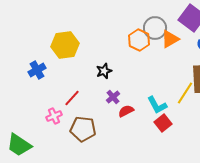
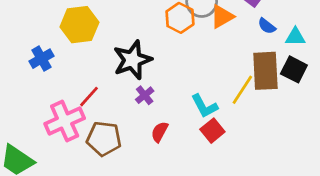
black star: (104, 71) -> (132, 60), size x1.8
red semicircle: (126, 111) -> (160, 132), moved, turned -35
pink cross: (54, 116) -> (65, 121), size x1.8

